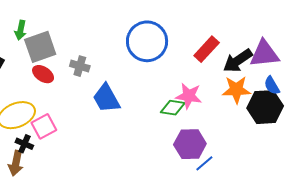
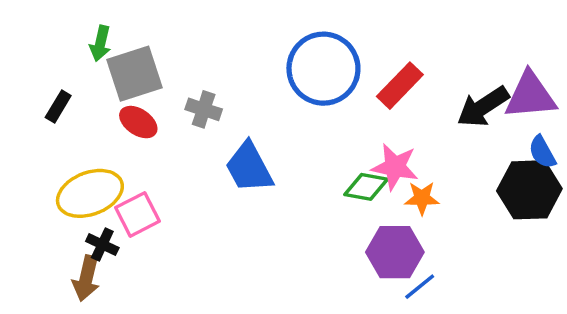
red rectangle: (207, 49) -> (400, 86), moved
orange star: (236, 90) -> (422, 198), moved, size x0.7

